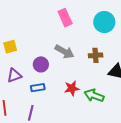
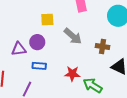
yellow square: (10, 47) -> (47, 20), moved
purple circle: (41, 64) -> (37, 42), moved

